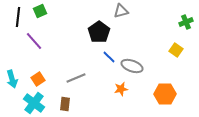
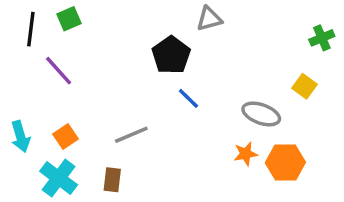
gray ellipse: (132, 66) -> (261, 114), moved
orange star: (121, 89) -> (246, 154), moved

